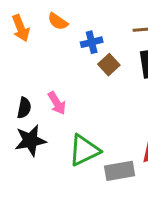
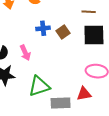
blue cross: (92, 42) -> (43, 28), moved

